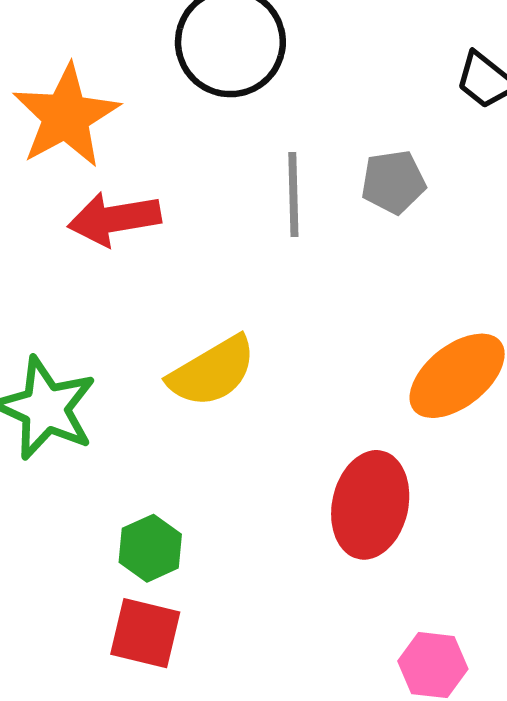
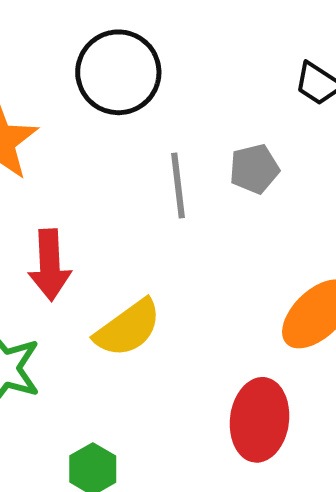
red arrow: (114, 219) -> (50, 265), moved, turned -78

